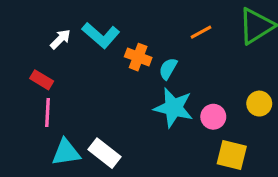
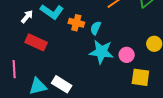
red rectangle: (42, 80) -> (36, 42), moved, size x1.5
pink line: (48, 112) -> (14, 69), moved

